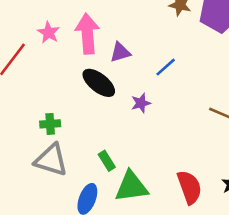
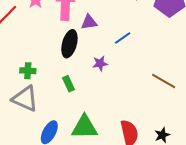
black ellipse: (99, 83) -> (69, 44), turned 60
green rectangle: (107, 161) -> (68, 84), moved

